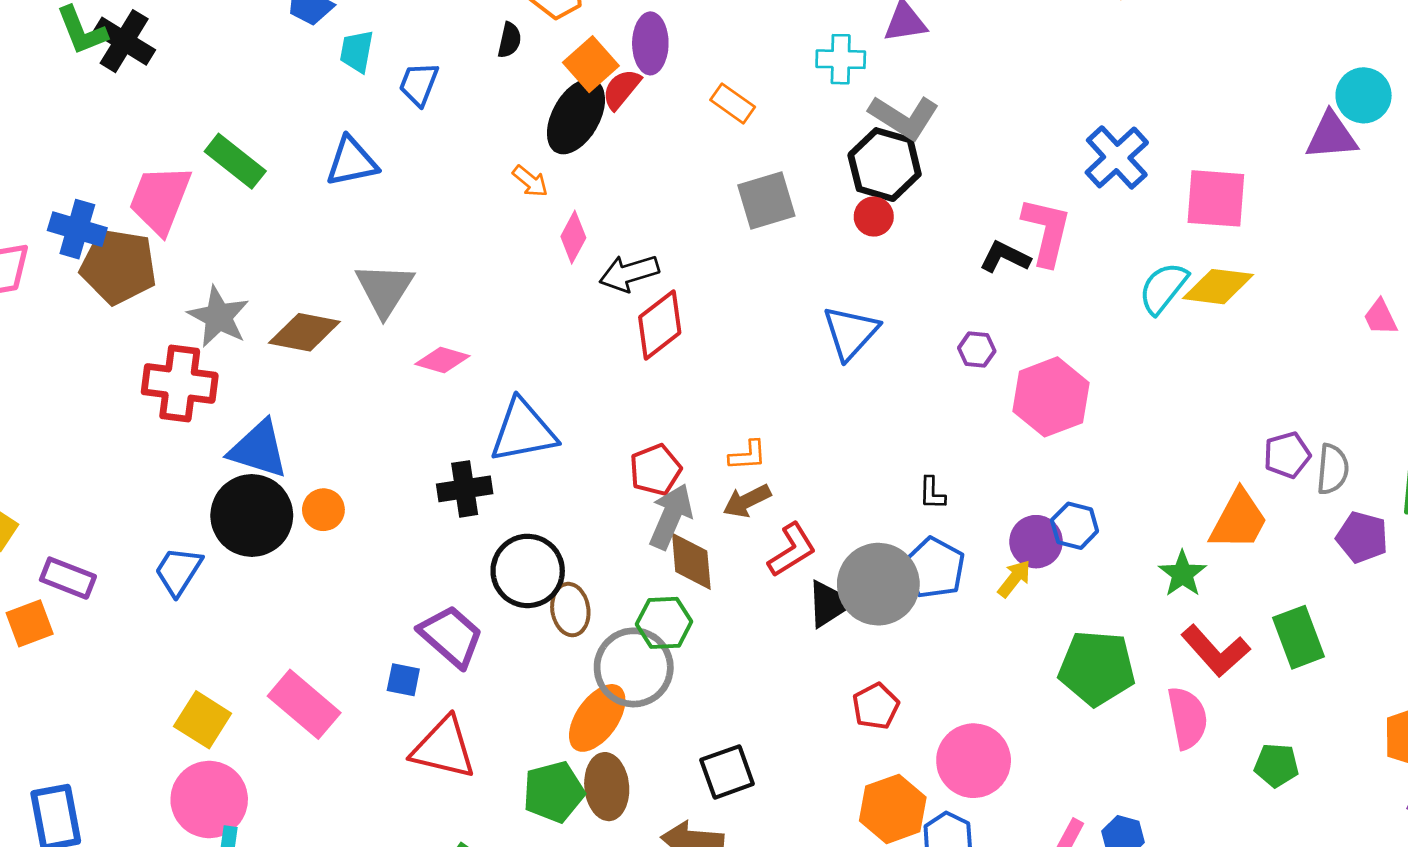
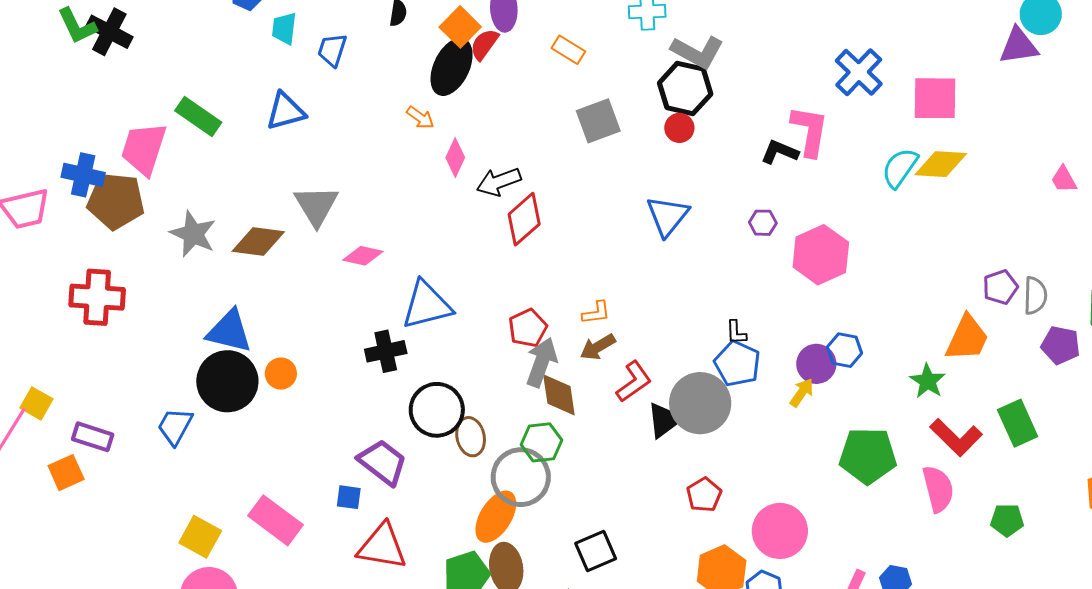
red cross: (180, 384) -> (97, 297), moved
blue pentagon: (934, 568) -> (737, 364), moved

